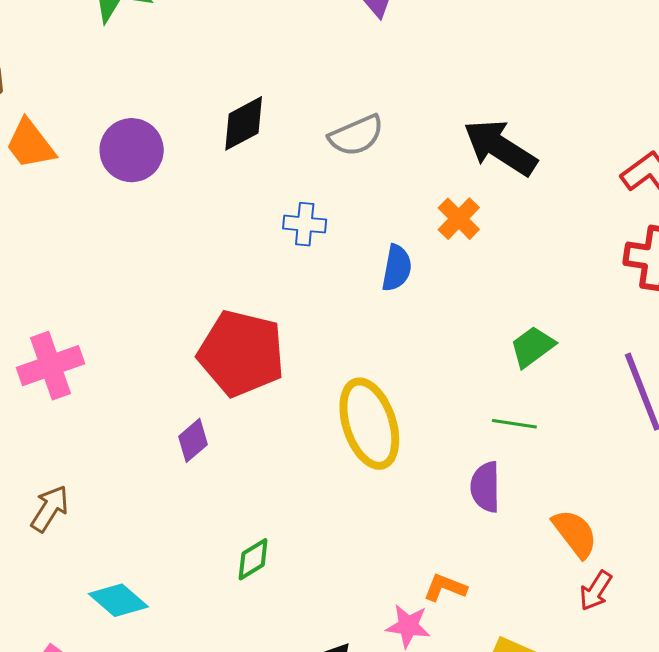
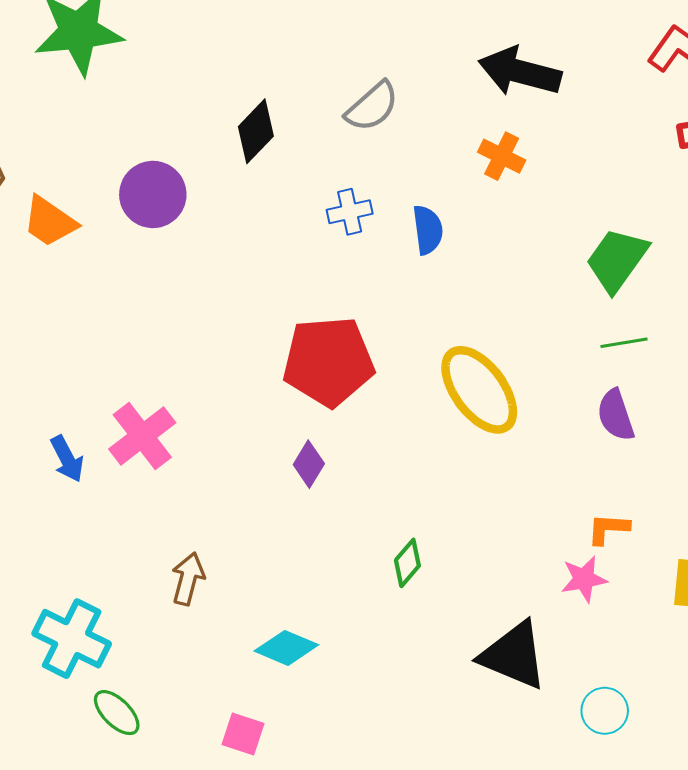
blue semicircle: (397, 268) -> (428, 230), moved
green trapezoid: (532, 347) -> (617, 260), size x1.4

